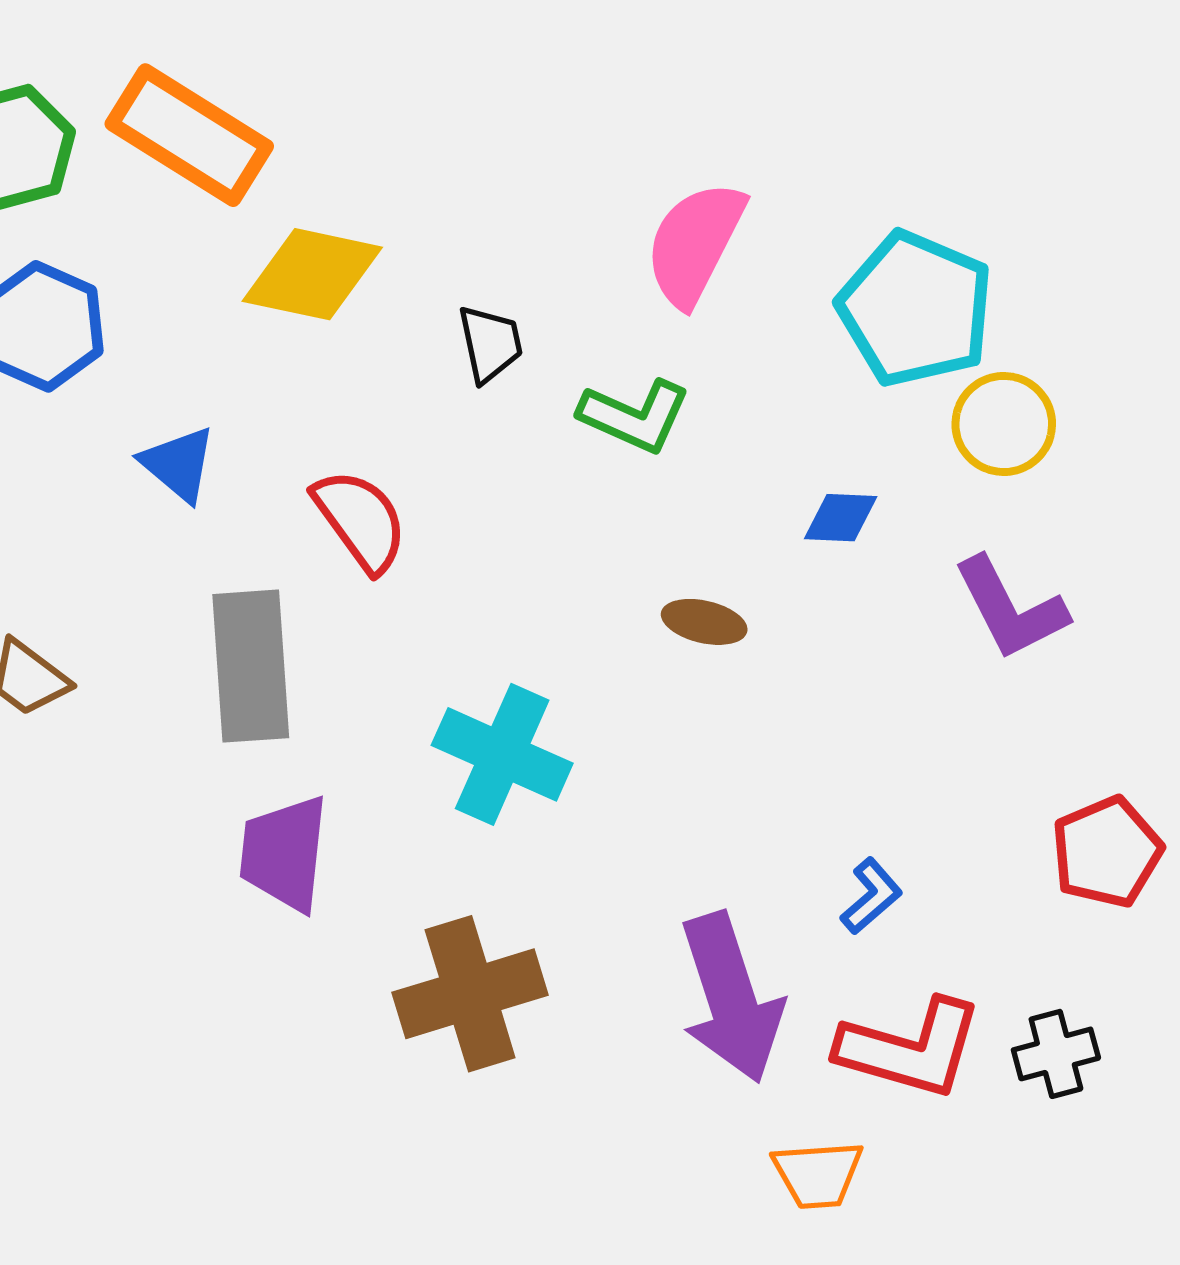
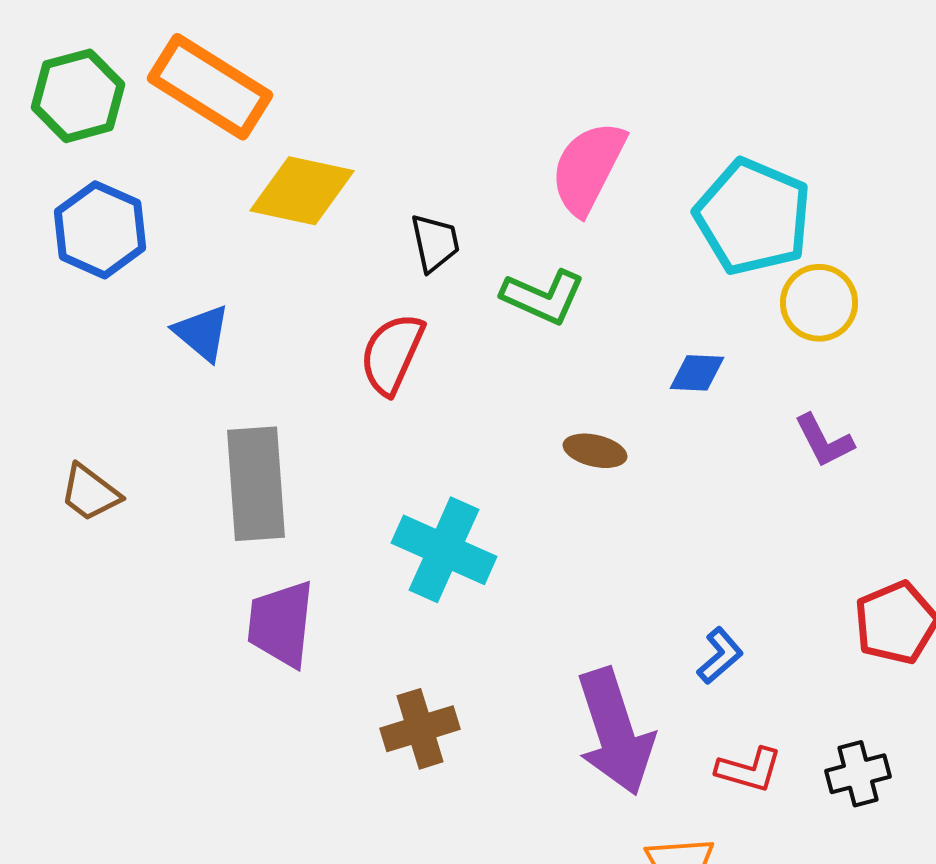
red semicircle: (360, 520) -> (392, 354), moved, turned -120
purple L-shape: (1010, 609) -> (824, 441), size x0.7
brown cross: (470, 994) -> (420, 729), size x0.7
red L-shape: (910, 1049) -> (749, 770), size x0.6

